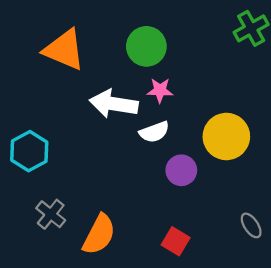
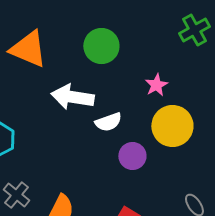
pink star: (160, 90) -> (156, 85), moved, turned -30

